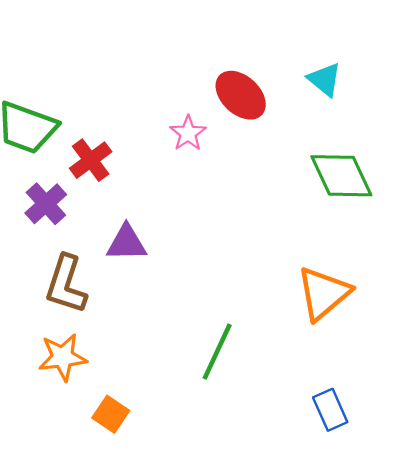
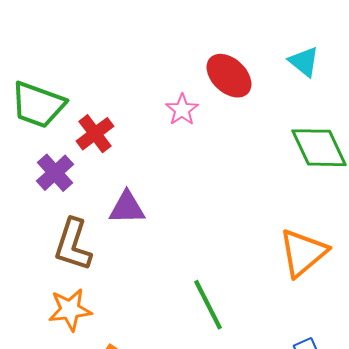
green line: (217, 352) -> (208, 305), turned -52

